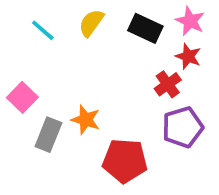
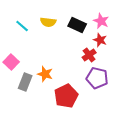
yellow semicircle: (91, 23) -> (48, 22), turned -119
purple pentagon: (183, 127) -> (97, 78), turned 30
red pentagon: (125, 161) -> (66, 96), turned -30

